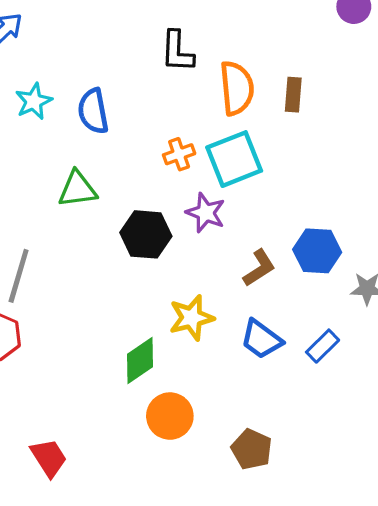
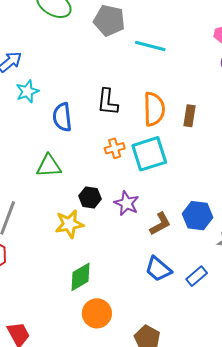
black L-shape: (177, 51) -> (108, 102), moved
cyan star: (34, 101) -> (27, 91), moved
purple star: (206, 213) -> (127, 203), moved
black hexagon: (146, 234) -> (90, 197), size x0.7
yellow star: (191, 318) -> (69, 224), moved

